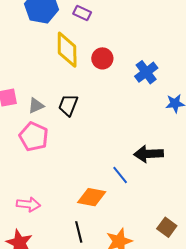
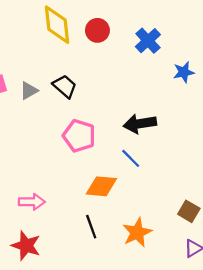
black trapezoid: (68, 105) -> (65, 86), turned 115
pink pentagon: (34, 137) -> (79, 136), moved
black arrow: (148, 154) -> (140, 124), moved

